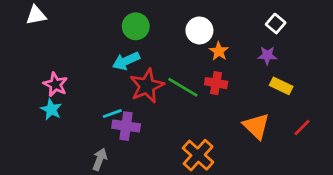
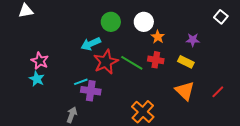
white square: (276, 24) -> (221, 17), moved
green circle: (136, 26) -> (111, 22), moved
yellow rectangle: (281, 86) -> (186, 62), moved

